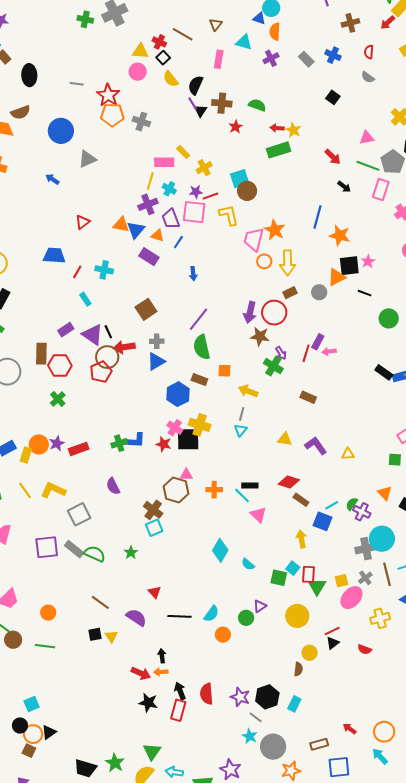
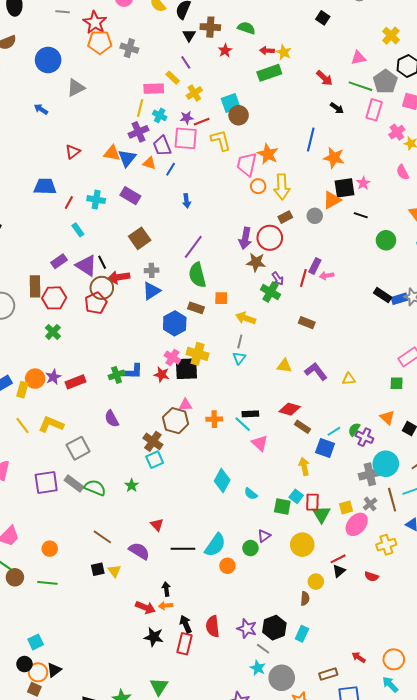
purple line: (193, 104) -> (186, 62), moved
purple rectangle: (149, 257) -> (130, 196), moved
cyan semicircle: (211, 614) -> (215, 545), size x1.4

